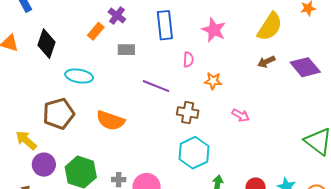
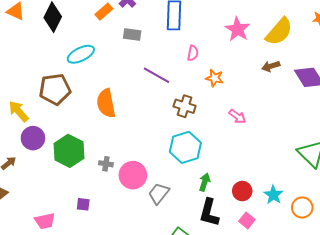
pink star: (214, 30) -> (237, 29), moved
cyan ellipse: (79, 76) -> (81, 54), turned -44
orange semicircle: (110, 120) -> (106, 103), turned 52

